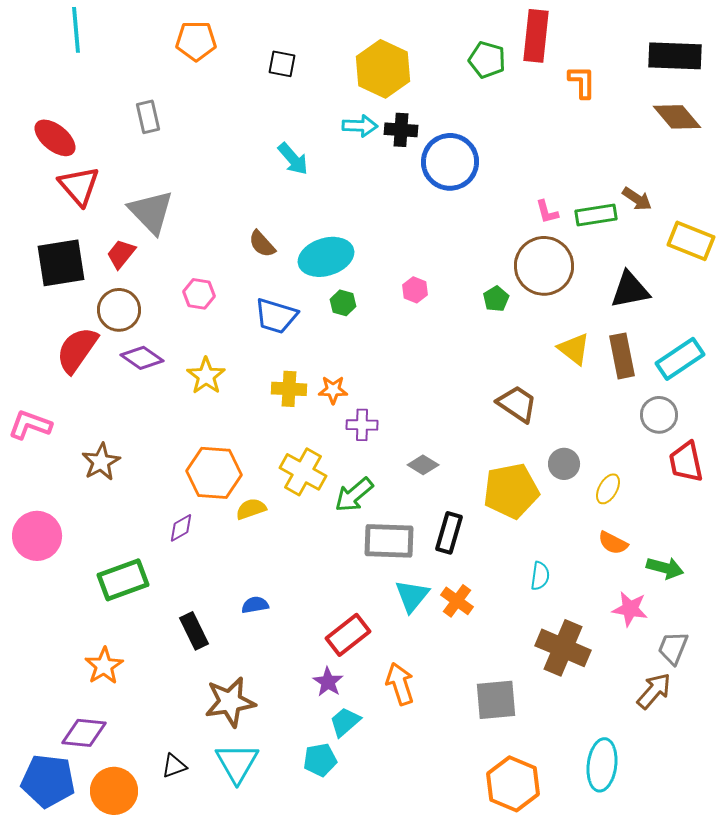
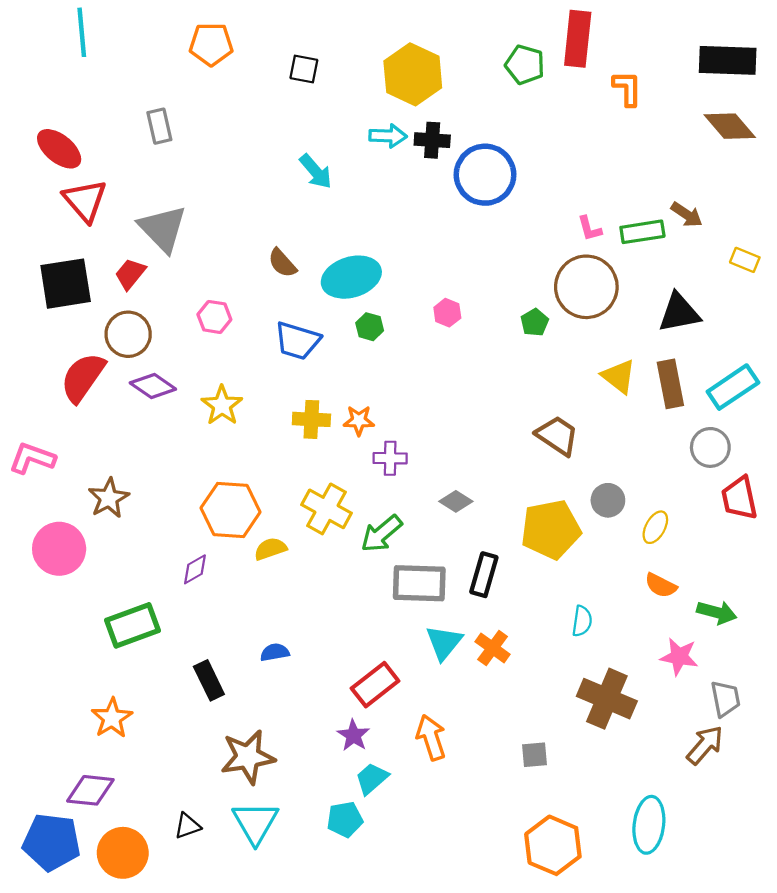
yellow rectangle: (691, 241) -> (745, 260), size x0.6
pink circle: (37, 536) -> (59, 549), moved
gray trapezoid: (673, 648) -> (725, 699), turned 147
gray square: (496, 700) -> (535, 755), size x0.6

